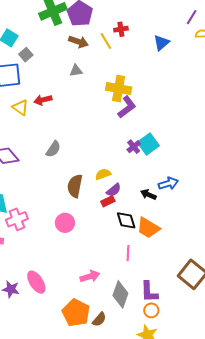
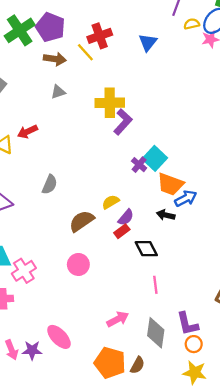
red cross: (121, 29) -> (100, 36), size x1.5
brown semicircle: (75, 186) -> (82, 221), turned 55
orange trapezoid: (148, 228) -> (170, 184), moved

